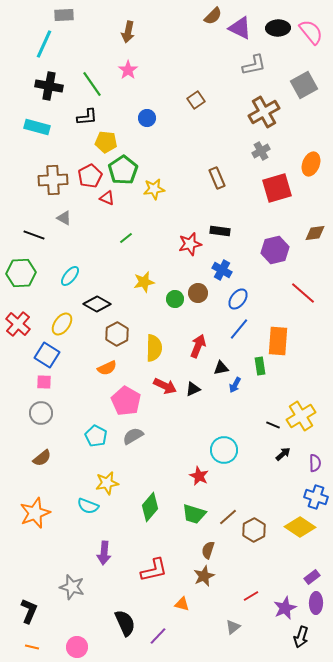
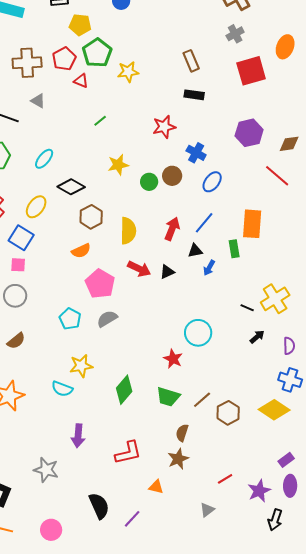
black rectangle: (220, 231) -> (194, 95), moved
brown diamond: (315, 233) -> (289, 144), moved
blue line: (239, 329) -> (204, 223), moved

